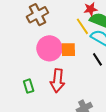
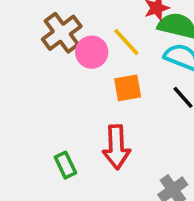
yellow line: (82, 26) -> (126, 42), moved
pink circle: (49, 48) -> (92, 52), moved, size x0.7

